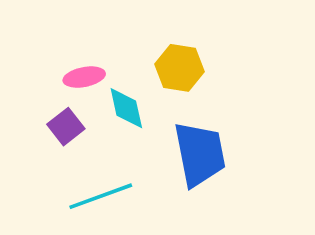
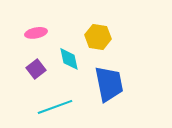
pink ellipse: (84, 77) -> (36, 33), moved

